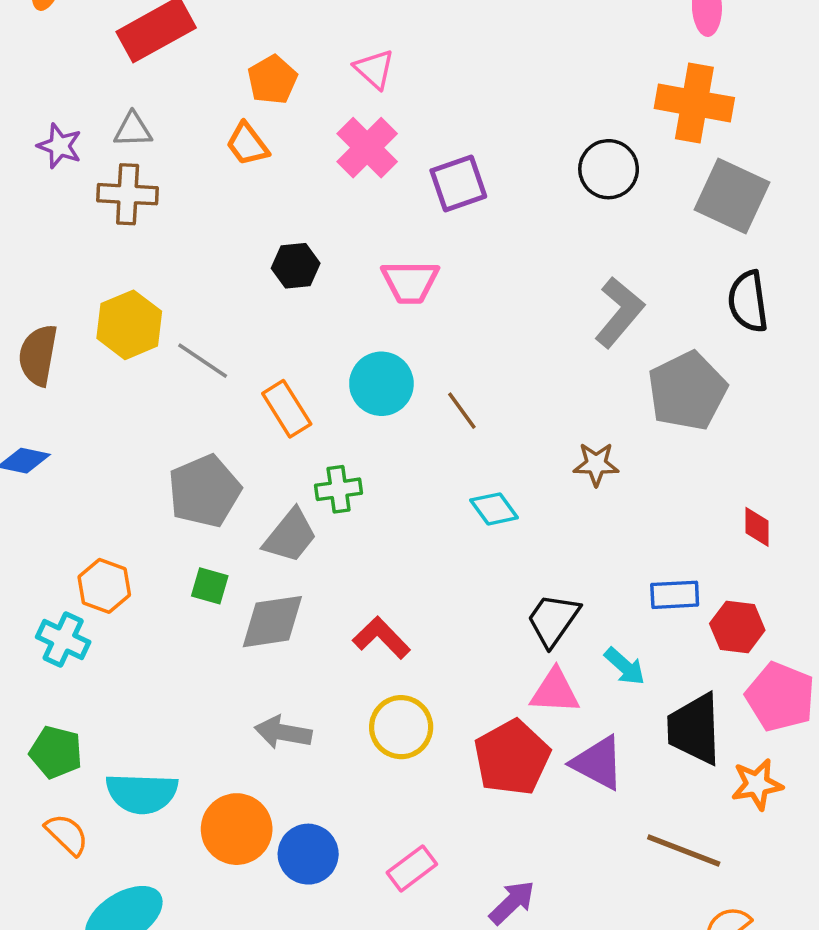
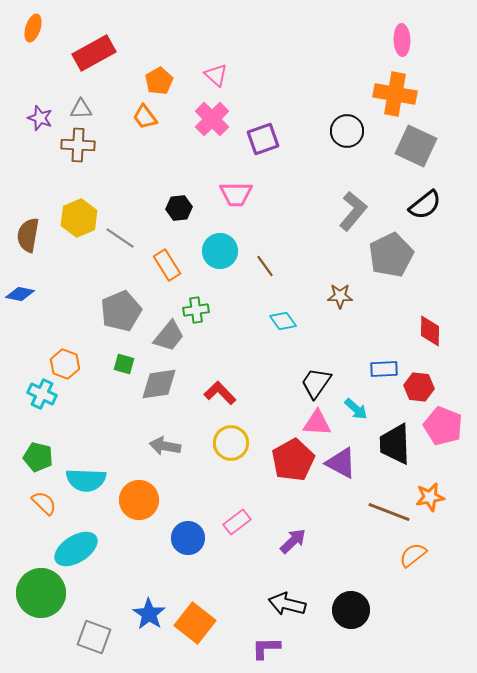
black hexagon: (296, 266) -> (179, 208), moved
black semicircle: (748, 302) -> (425, 205), turned -120
red diamond: (757, 527) -> (430, 331), size x1.4
orange star: (757, 784) -> (430, 497), moved
blue circle: (308, 854) -> (188, 538), moved

